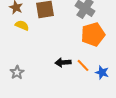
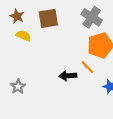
orange line: (83, 65) -> (87, 67), moved

